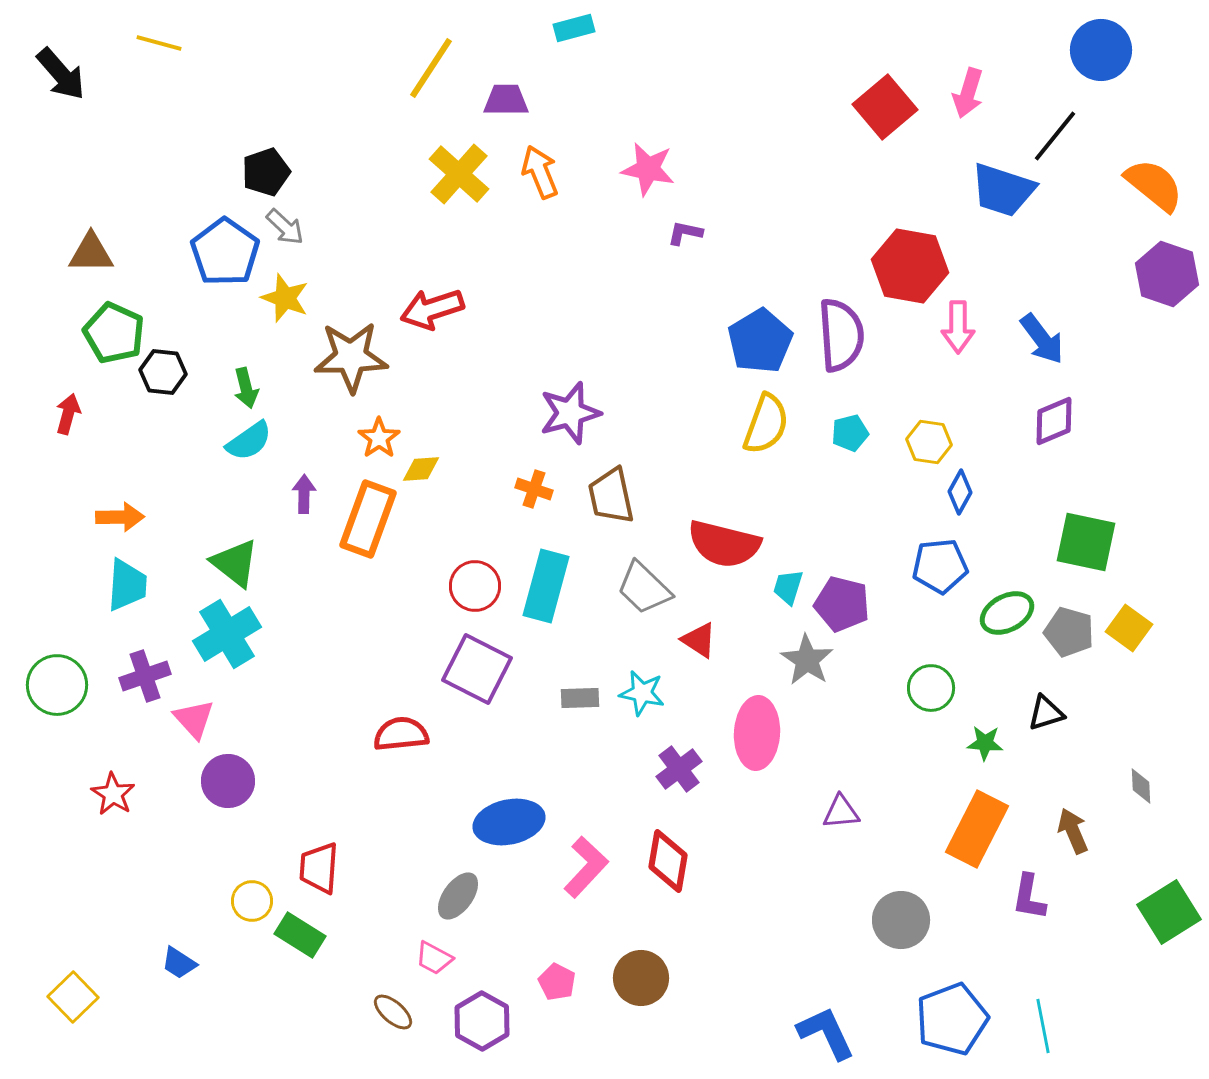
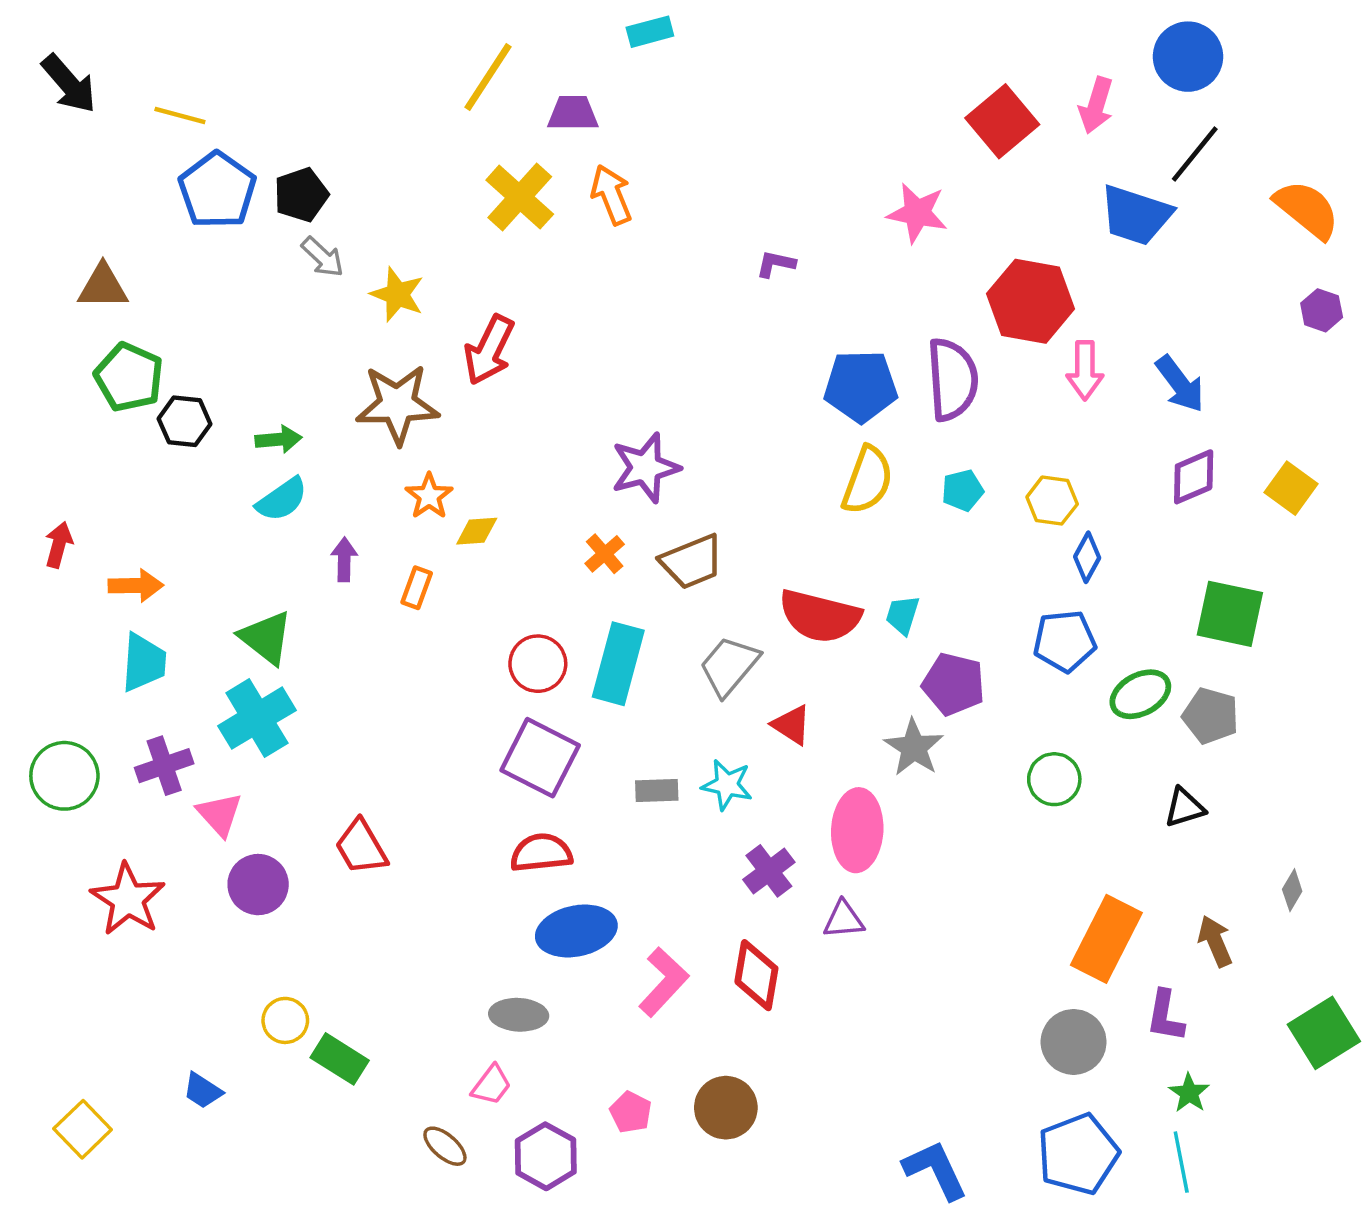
yellow line: (159, 43) -> (180, 115), moved
blue circle: (1101, 50) -> (1188, 57), moved
pink star: (648, 169) -> (917, 213), moved
blue pentagon: (225, 252) -> (217, 190), moved
purple hexagon: (1167, 274) -> (1322, 310), size x0.6
yellow star: (285, 298) -> (397, 294), moved
red arrow: (432, 309) -> (489, 350), turned -46
blue pentagon: (760, 341) -> (861, 386), turned 30
green arrow: (246, 388) -> (278, 439), turned -81
red arrow: (68, 414) -> (59, 545), moved
orange cross: (534, 489) -> (605, 554), turned 30
brown trapezoid: (611, 496) -> (692, 562), turned -100
orange rectangle: (368, 519) -> (417, 588), size x0.5
cyan trapezoid: (788, 587) -> (903, 615), moved
gray trapezoid: (644, 588) -> (729, 666), turned 86
yellow square: (1129, 628) -> (1291, 488), moved
red semicircle: (401, 734) -> (541, 853), moved
green star: (985, 743) -> (1189, 1093), moved, turned 30
gray diamond: (1141, 786) -> (1292, 890), turned 33
red star: (113, 794) -> (128, 899), size x1.5
purple triangle: (841, 812) -> (844, 920), moved
red trapezoid: (319, 868) -> (361, 847), moved, turned -34
gray ellipse: (458, 896) -> (519, 1015), turned 57
gray circle: (901, 920) -> (1074, 1042), moved
pink trapezoid: (434, 958) -> (491, 1085), turned -81

